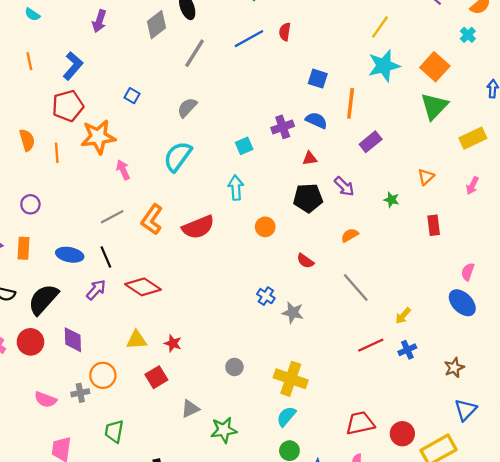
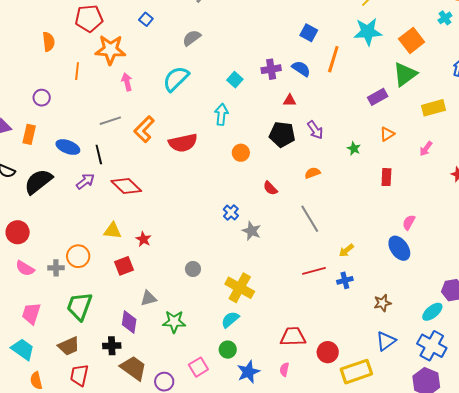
purple rectangle: (371, 142) -> (378, 97), moved
cyan square: (244, 146) -> (235, 80), turned -35
orange line: (57, 153) -> (77, 71), moved
purple diamond: (73, 340) -> (129, 322), moved
red circle: (30, 342) -> (18, 232), moved
green trapezoid: (114, 431) -> (79, 306), size x1.4

